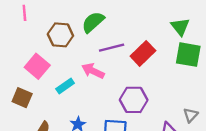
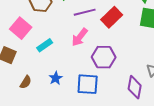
pink arrow: (93, 71) -> (80, 37), moved, turned -78

